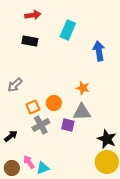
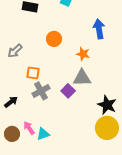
blue arrow: (99, 51) -> (99, 29), moved
orange circle: (54, 103) -> (54, 39), moved
orange square: (33, 107) -> (33, 73), turned 32
purple square: (68, 125) -> (68, 91), turned 32

